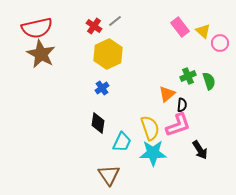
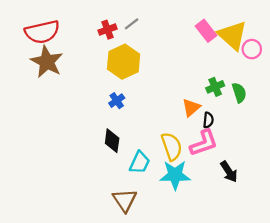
red cross: (94, 26) -> (108, 30), turned 35
yellow triangle: (203, 31) -> (232, 35), size x1.8

